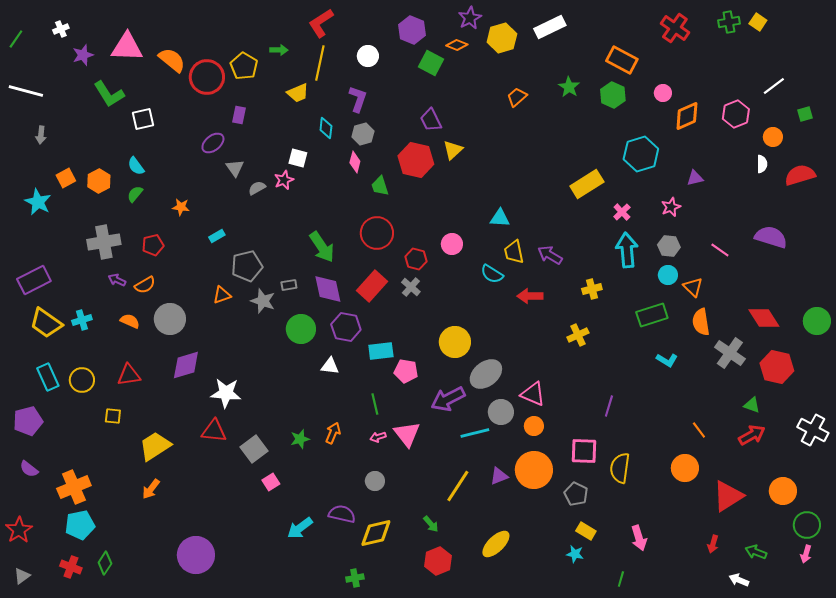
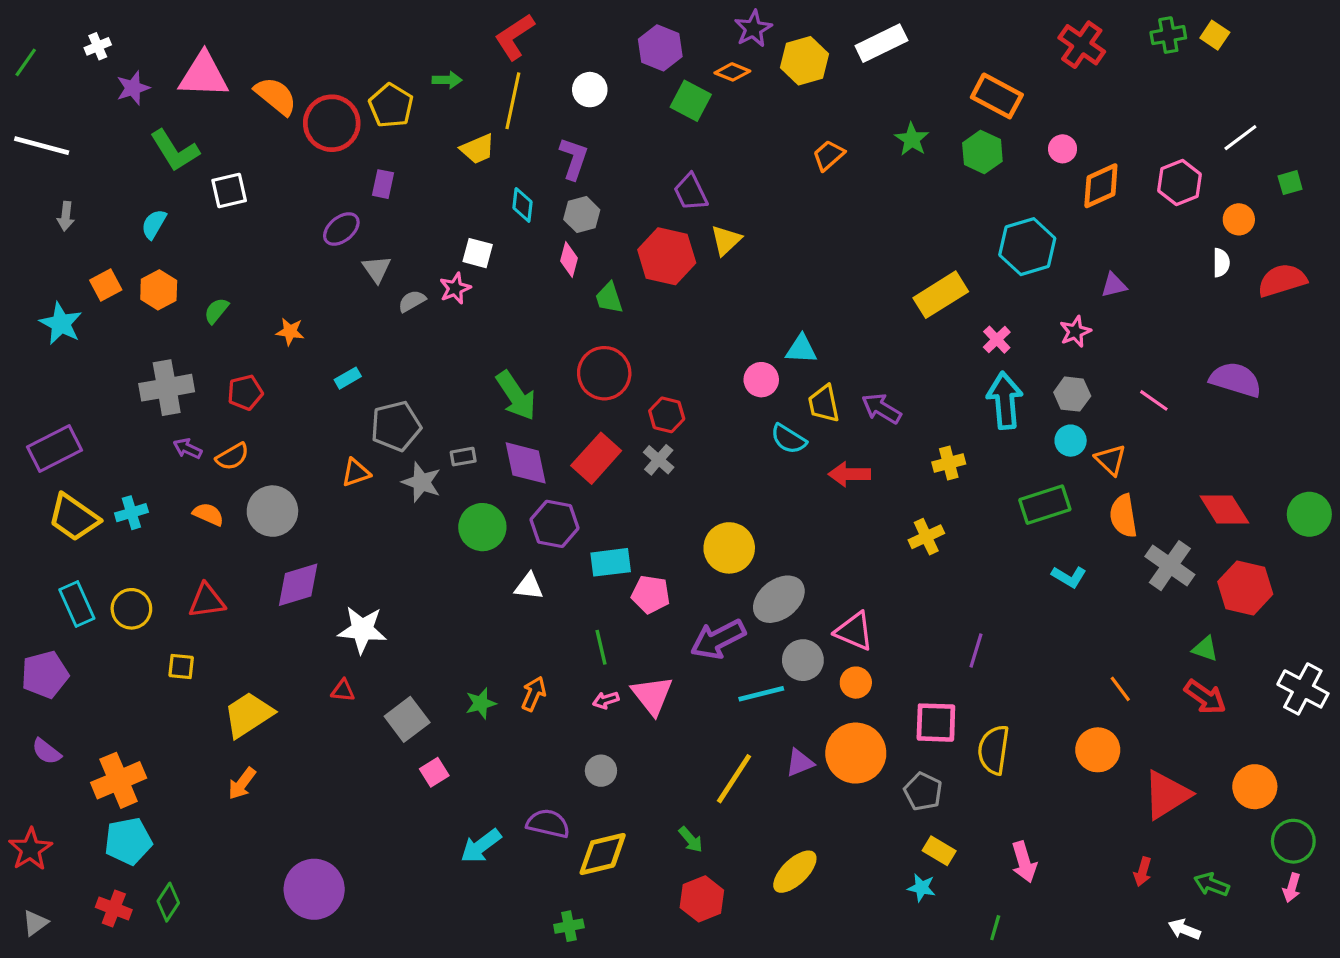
cyan semicircle: (136, 166) -> (154, 224), moved, turned 66
pink circle: (452, 244) -> (761, 380), moved
red triangle: (214, 431) -> (343, 691), size x0.6
red arrow: (752, 435) -> (1205, 697), turned 64

